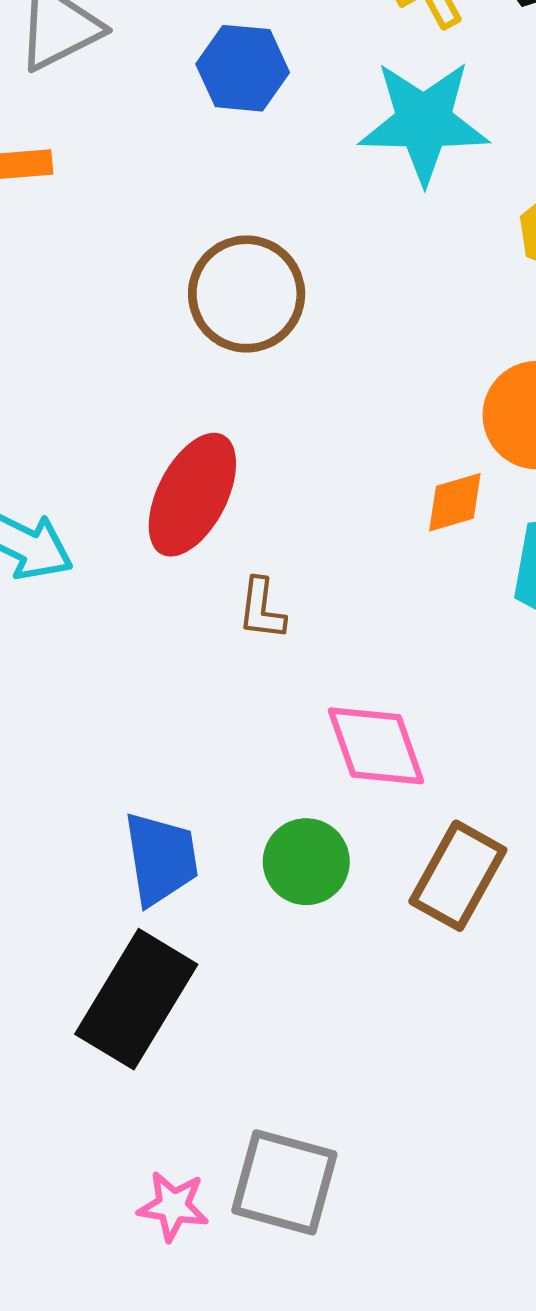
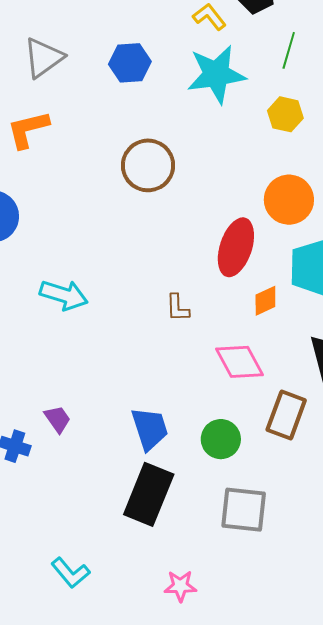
red ellipse: (192, 495) -> (236, 247), moved
orange diamond: (455, 502) -> (265, 301), moved
green circle: (306, 862) -> (221, 439), moved
gray square: (284, 1182) -> (244, 510), moved

